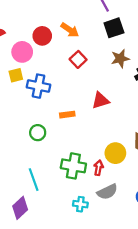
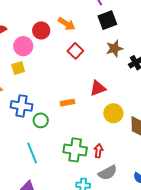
blue cross: (39, 86) -> (22, 106), moved
yellow circle: (115, 153) -> (113, 113), moved
cyan line: (34, 180) -> (32, 153), moved

